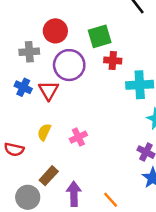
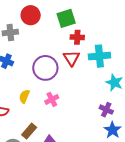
purple circle: (69, 65) -> (45, 68), moved
red triangle: (49, 90) -> (71, 58), moved

